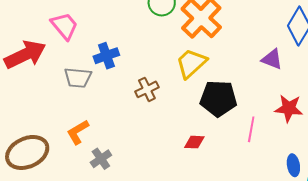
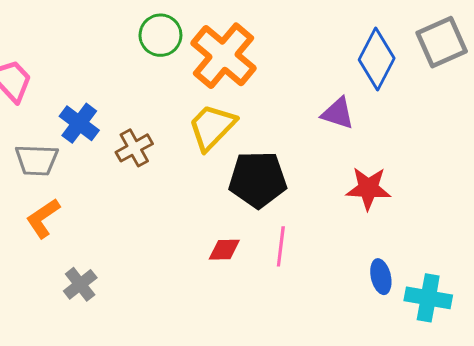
blue cross: (106, 56) -> (79, 123), turned -30
brown cross: (147, 89) -> (134, 148), moved
pink line: (251, 129) -> (281, 246), moved
orange L-shape: (78, 132) -> (43, 218), moved

